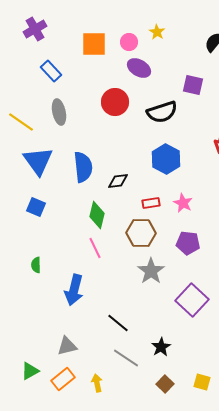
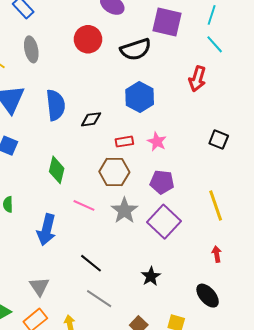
purple square: (193, 85) -> (167, 22), size x1.4
green diamond: (97, 215) -> (57, 170), moved
pink line: (95, 248) -> (84, 205), moved, turned -40
purple square: (192, 300) -> (164, 222), moved
gray triangle: (67, 346) -> (39, 286), turned -50
black star: (161, 347) -> (151, 276), moved

